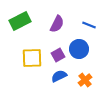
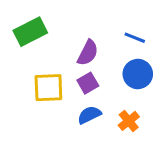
purple semicircle: (57, 24) -> (88, 53), moved
blue circle: (79, 49) -> (138, 74), moved

